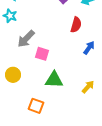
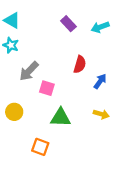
red semicircle: (76, 25) -> (80, 64), moved
yellow arrow: (88, 87) -> (101, 114), moved, turned 64

